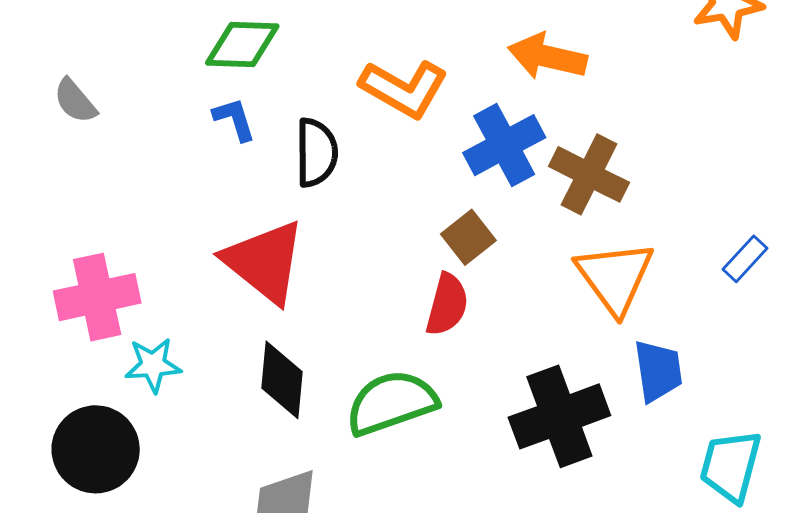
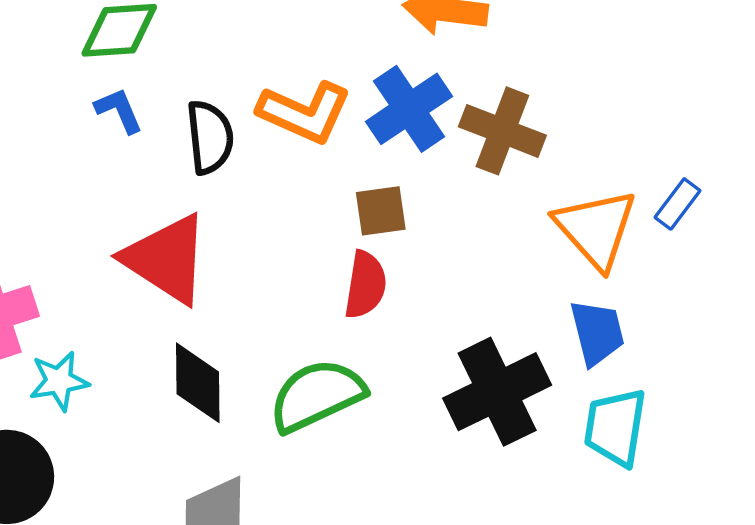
orange L-shape: (404, 89) -> (304, 112), moved
brown square: (468, 237) -> (381, 211), turned 36
orange triangle: (615, 277) -> (596, 229), moved
cyan trapezoid: (731, 466) -> (615, 427), moved

